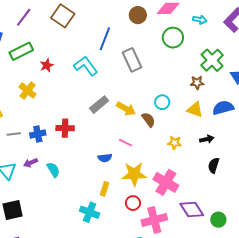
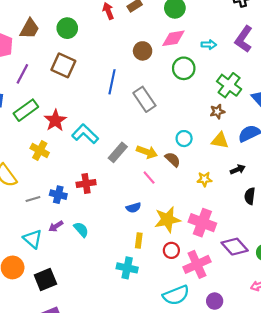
red star: (47, 65) -> (55, 120), size x1.5
cyan L-shape: (86, 66) -> (85, 134), moved
blue cross: (38, 134) -> (58, 195), turned 35
pink line: (125, 143) -> (149, 178), moved, turned 32

